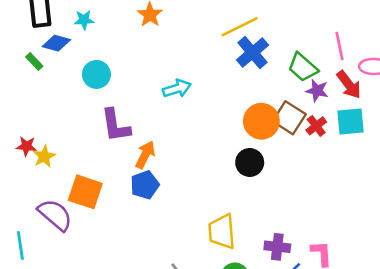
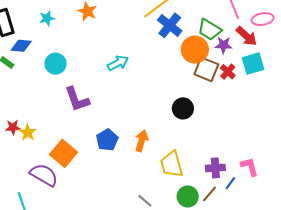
cyan star: (84, 20) -> (47, 18), moved
orange circle: (261, 121) -> (195, 50), moved
orange arrow: (145, 155) -> (142, 141), moved
orange square: (85, 192) -> (63, 153), turned 32

